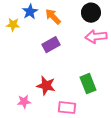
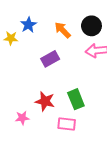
orange arrow: (53, 17) -> (63, 30), moved
green rectangle: (88, 84) -> (76, 99), moved

